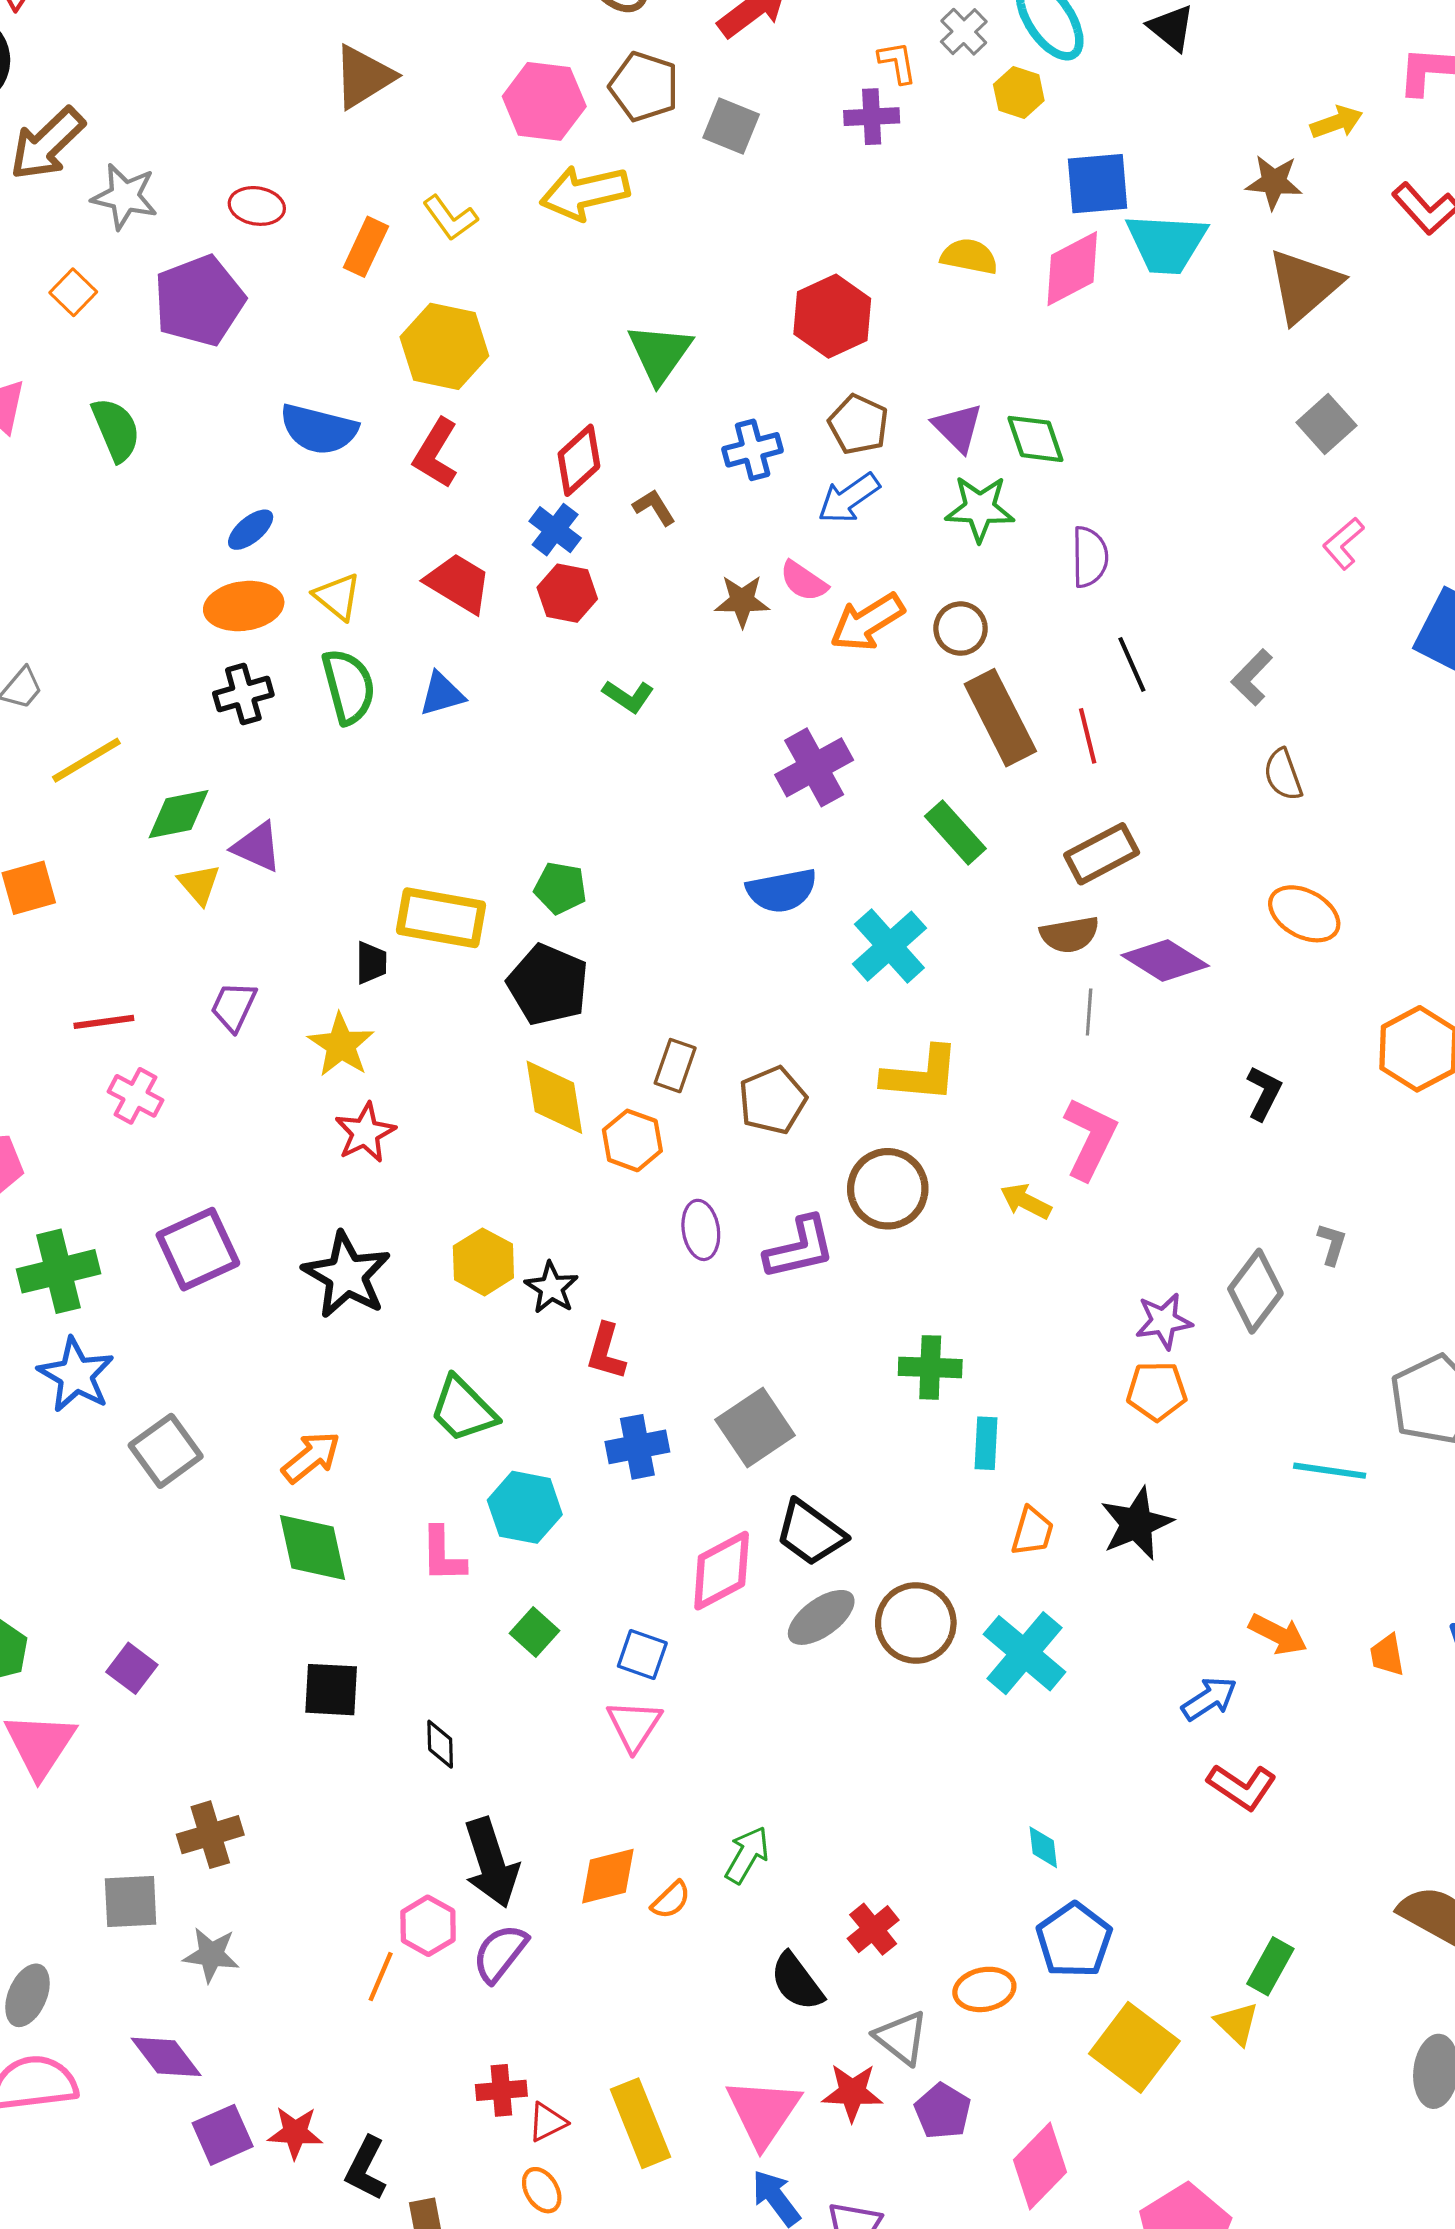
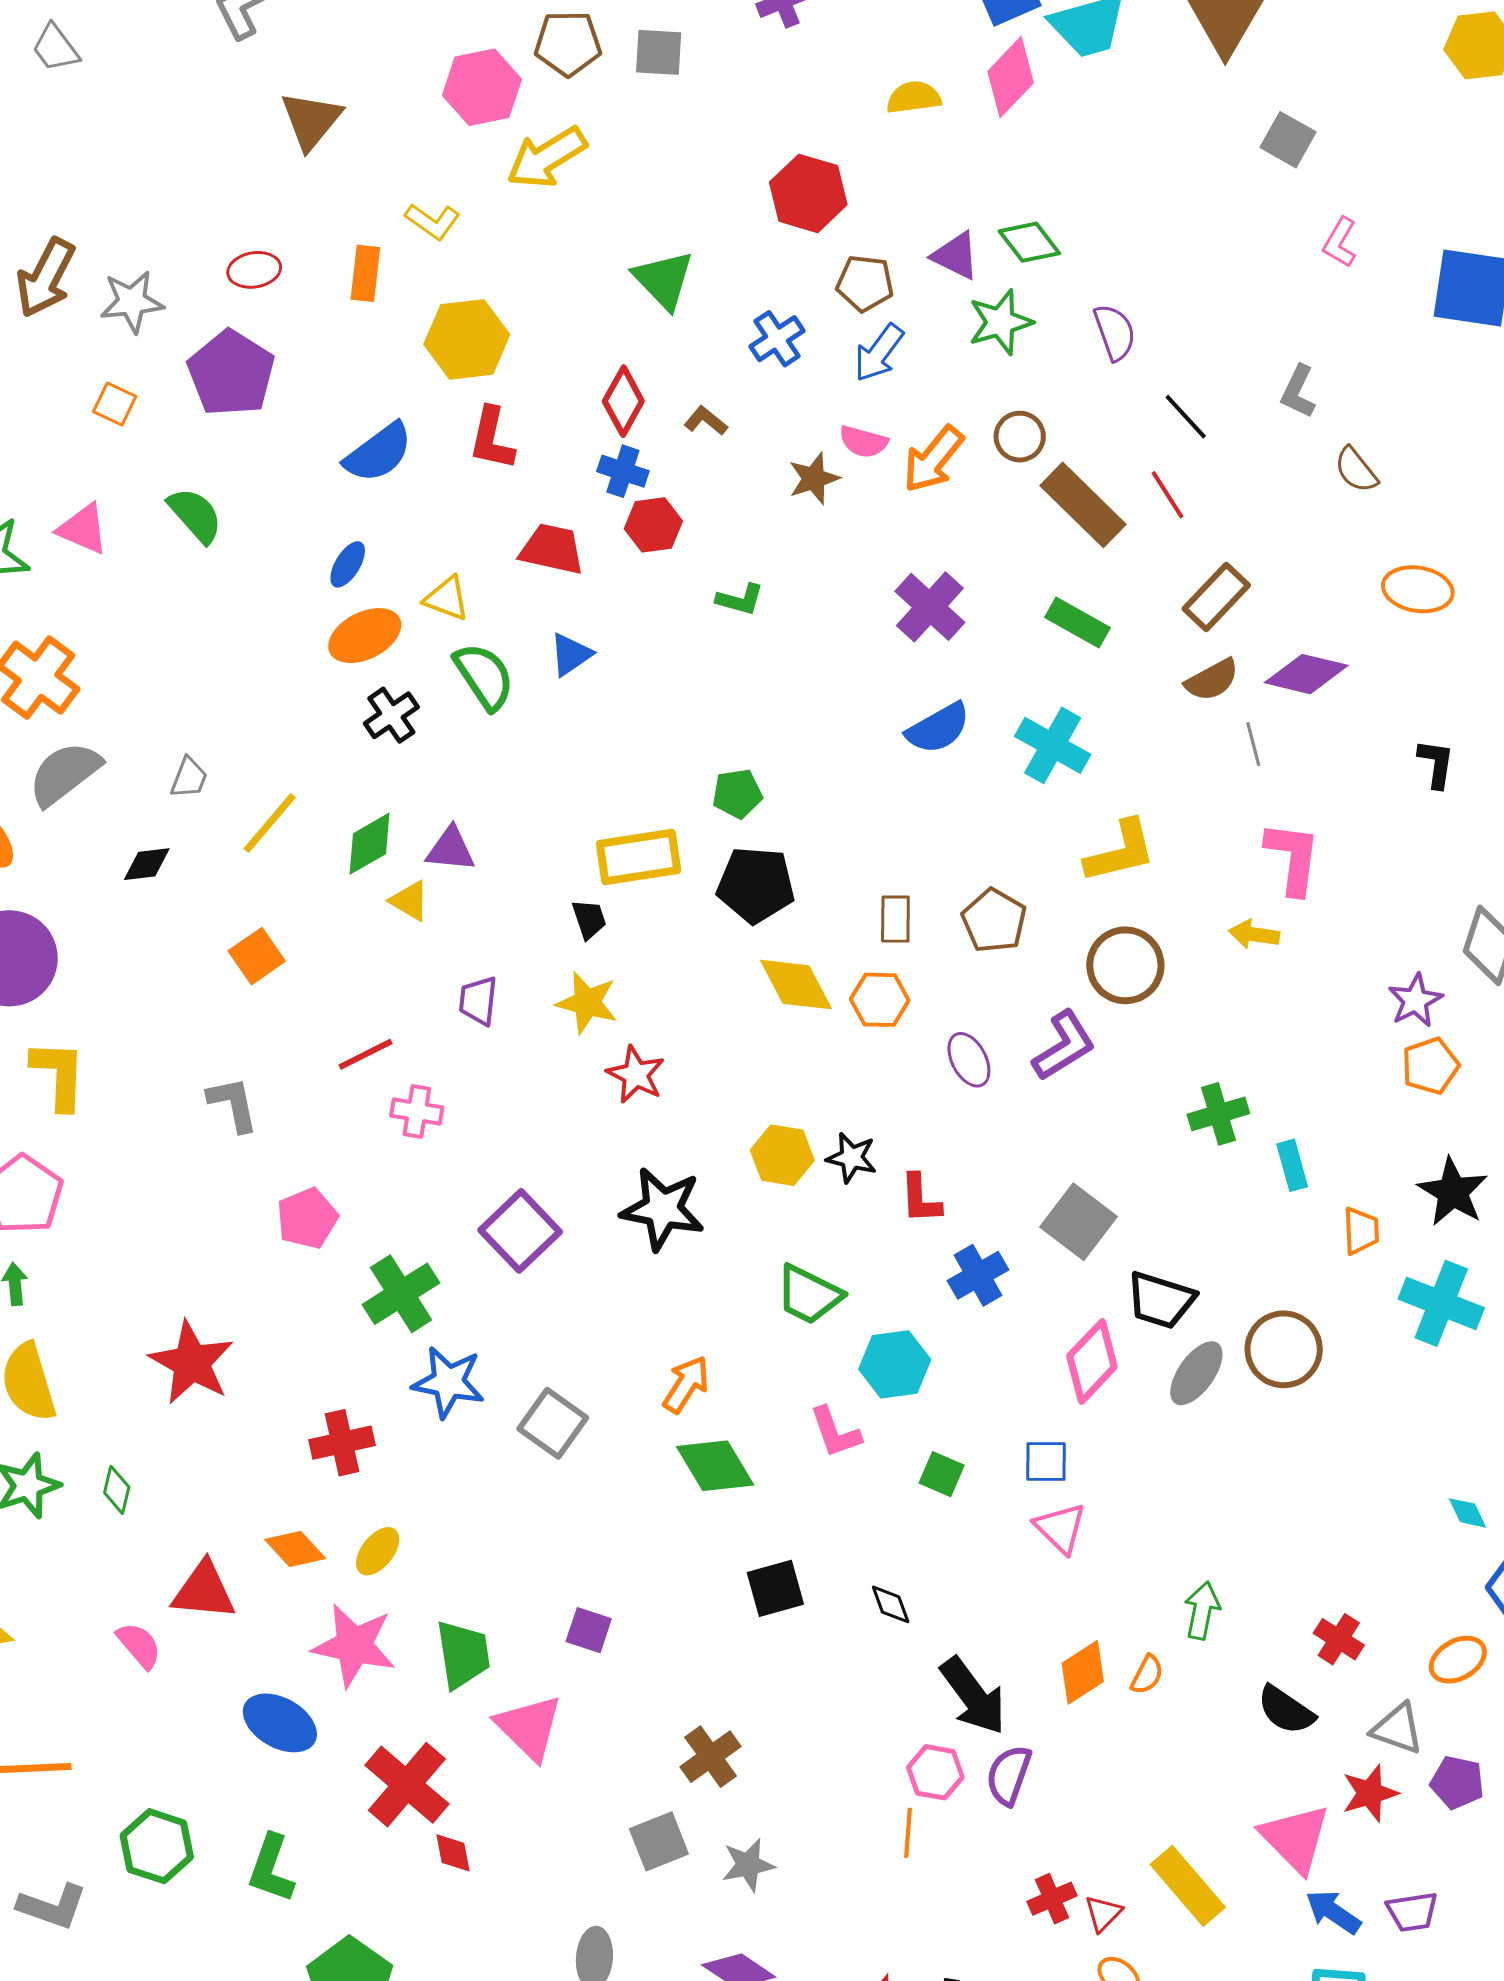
blue semicircle: (319, 429) -> (378, 453), turned -32
cyan cross: (1025, 1653) -> (1441, 1303), moved

